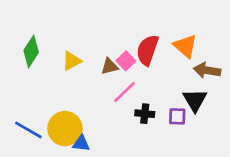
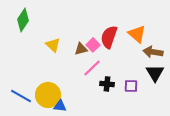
green diamond: (31, 51) -> (23, 20), moved
yellow triangle: (72, 61) -> (53, 45), turned -49
black triangle: (195, 100) -> (155, 73), moved

